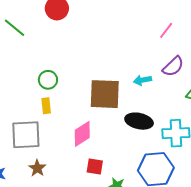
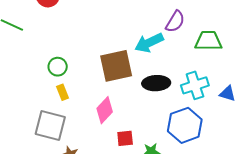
cyan arrow: (143, 80) -> (149, 43), size x1.6
gray square: (26, 135) -> (50, 125), turned 32

